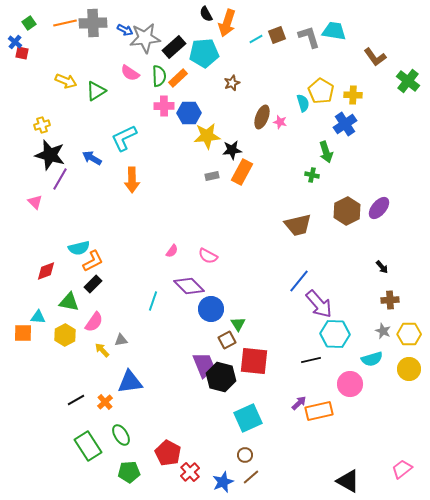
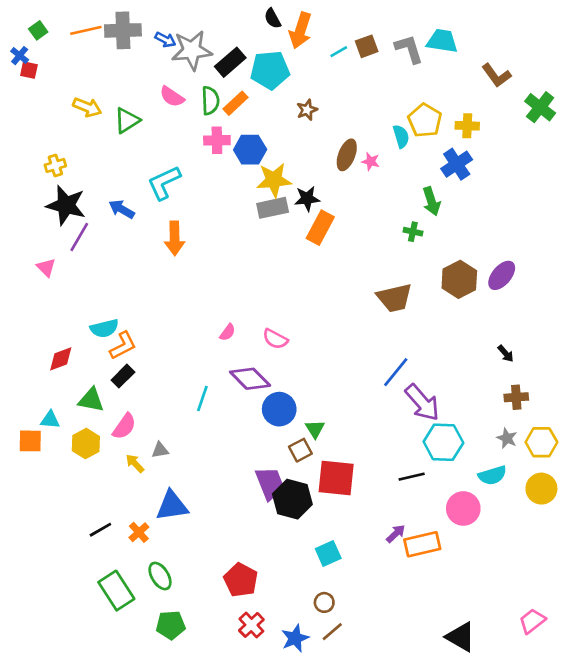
gray rectangle: (212, 176) -> (273, 208), moved, size x1.6
cyan square: (248, 418) -> (328, 553), size x0.7
red pentagon: (168, 453) -> (241, 580), moved

